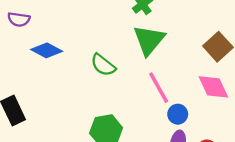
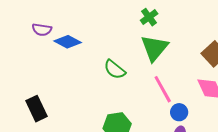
blue diamond: (47, 50) -> (68, 42), moved

